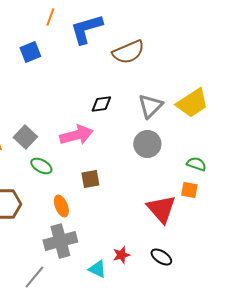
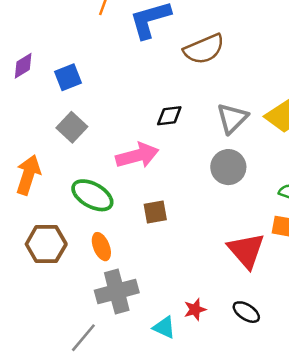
blue square: (30, 52) -> (68, 77), moved
gray square: (25, 137) -> (72, 127), moved
green ellipse: (41, 166) -> (92, 195), size x1.5
orange ellipse: (61, 206) -> (101, 247), moved

